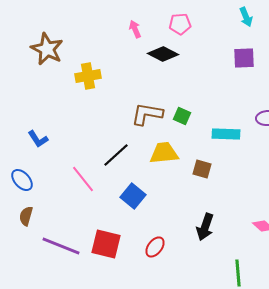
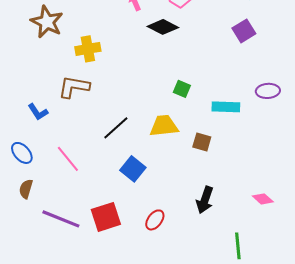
purple square: (244, 58) -> (244, 31), turned -30
brown L-shape: (147, 114) -> (74, 87), moved
pink line: (83, 179) -> (68, 159), moved
red square: (106, 244) -> (106, 217), turned -32

